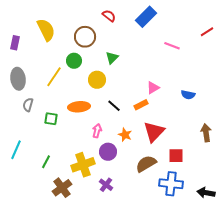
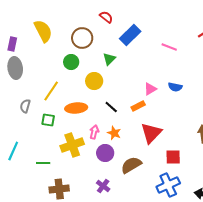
blue rectangle: (146, 17) -> (130, 35), moved
yellow line: (54, 77) -> (51, 91), moved
gray ellipse: (18, 79) -> (15, 68), moved
blue semicircle: (188, 95) -> (175, 87), moved
orange star: (125, 135) -> (114, 133), moved
green line: (46, 162) -> (43, 163), turned 64
brown semicircle: (146, 164) -> (131, 165), moved
yellow cross: (83, 165) -> (72, 145), moved
blue cross: (171, 184) -> (168, 185), turned -30
brown cross: (62, 188) -> (59, 189), turned 30

